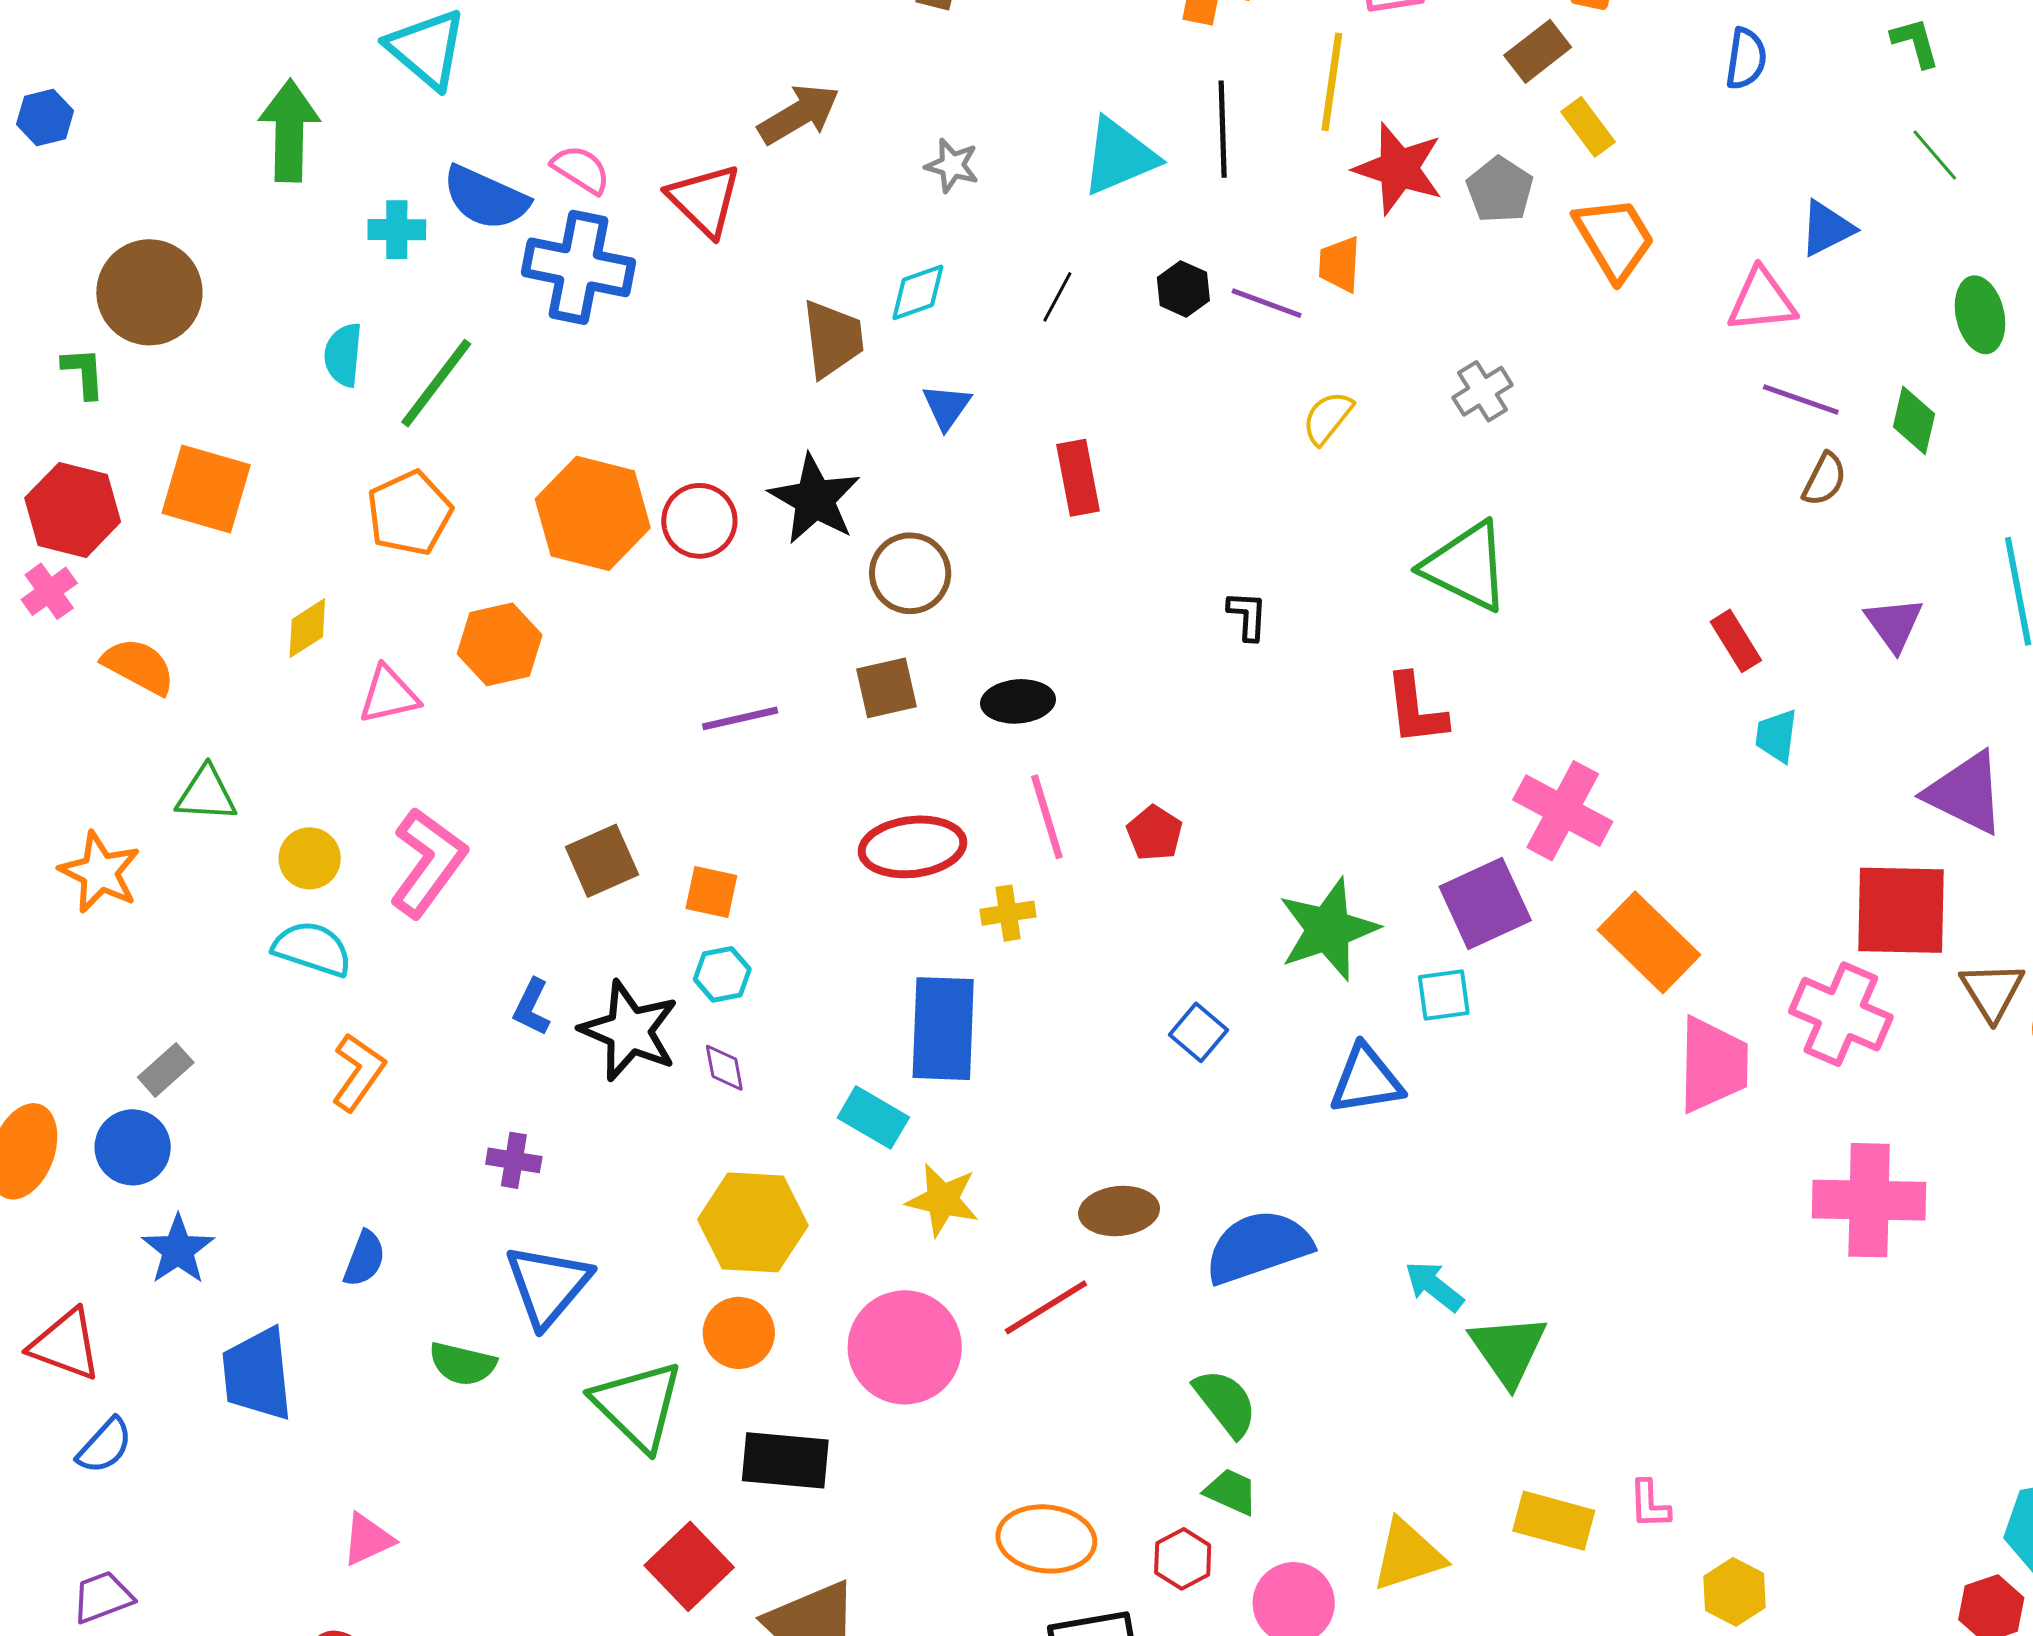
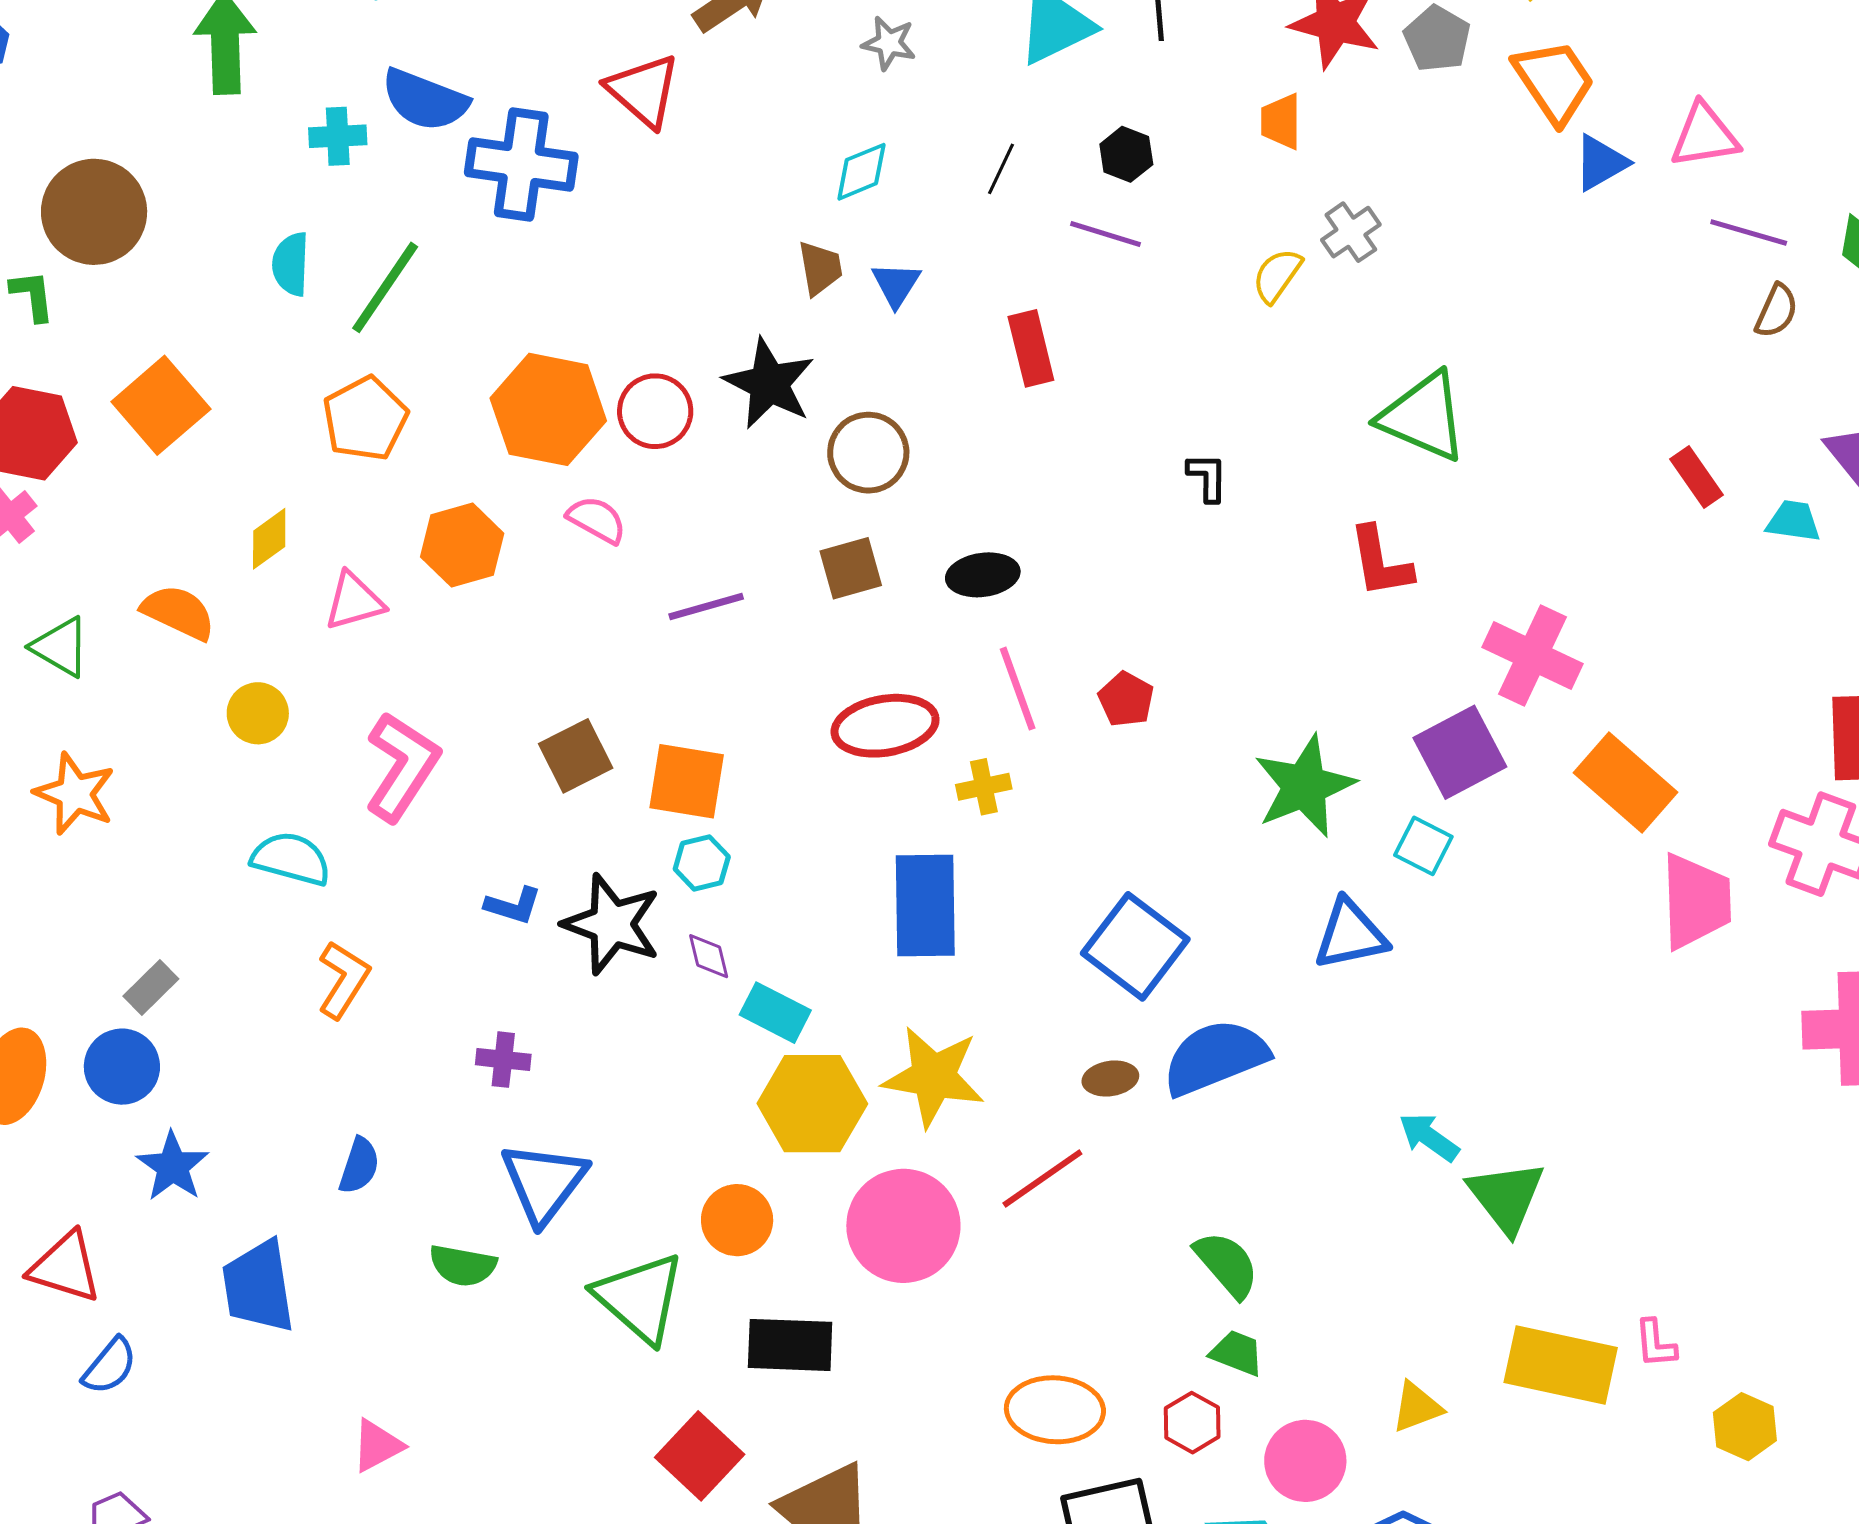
pink semicircle: (581, 169) -> (597, 520), moved
blue triangle: (1827, 228) -> (1601, 163), moved
purple line: (1267, 303) -> (1106, 234), moved
brown trapezoid: (833, 339) -> (820, 268), moved, size x0.7
gray cross: (1483, 391) -> (1351, 232), moved
orange square: (206, 489) -> (161, 405), turned 36
orange semicircle: (139, 666) -> (178, 612), moved
cyan trapezoid: (1776, 736) -> (1793, 521), moved, turned 94
green triangle: (206, 794) -> (61, 647), moved, turned 30
yellow circle: (310, 858) -> (258, 713), moved
orange square: (711, 892) -> (687, 781), size x1.5
cyan square: (1444, 995) -> (1423, 846), turned 38
blue L-shape: (532, 1007) -> (513, 906), turned -96
blue square: (1198, 1032) -> (1135, 946), moved, size x1.8
cyan rectangle: (873, 1117) -> (775, 1013), moved
yellow star: (943, 1200) -> (933, 1077), size x1.4
brown ellipse: (1119, 1211) -> (1110, 1079), size x0.7
yellow hexagon: (753, 1222) -> (812, 1104), moved
blue semicircle: (1258, 1247) -> (1215, 1057), moved
yellow rectangle: (1554, 1521) -> (1561, 1365), size x1.4
yellow triangle: (1408, 1555) -> (1417, 1407), size x0.7

